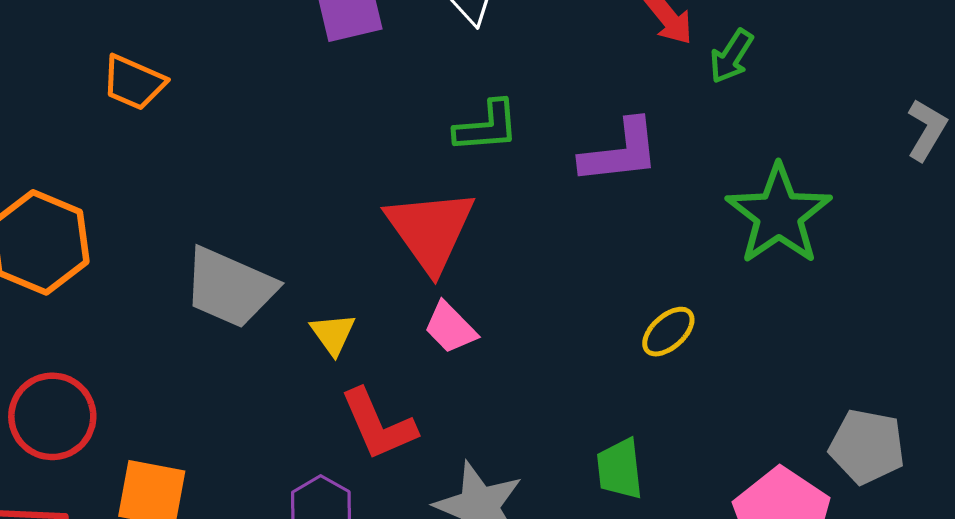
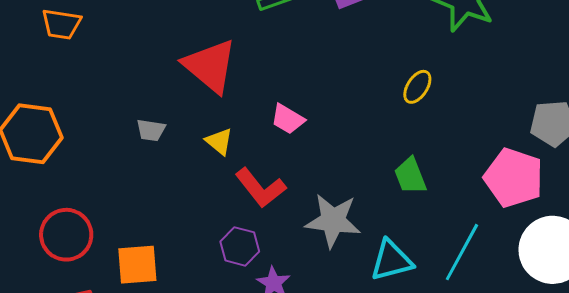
red triangle: (430, 230) -> (210, 66), moved
gray trapezoid: (230, 287) -> (151, 130), size x0.5

